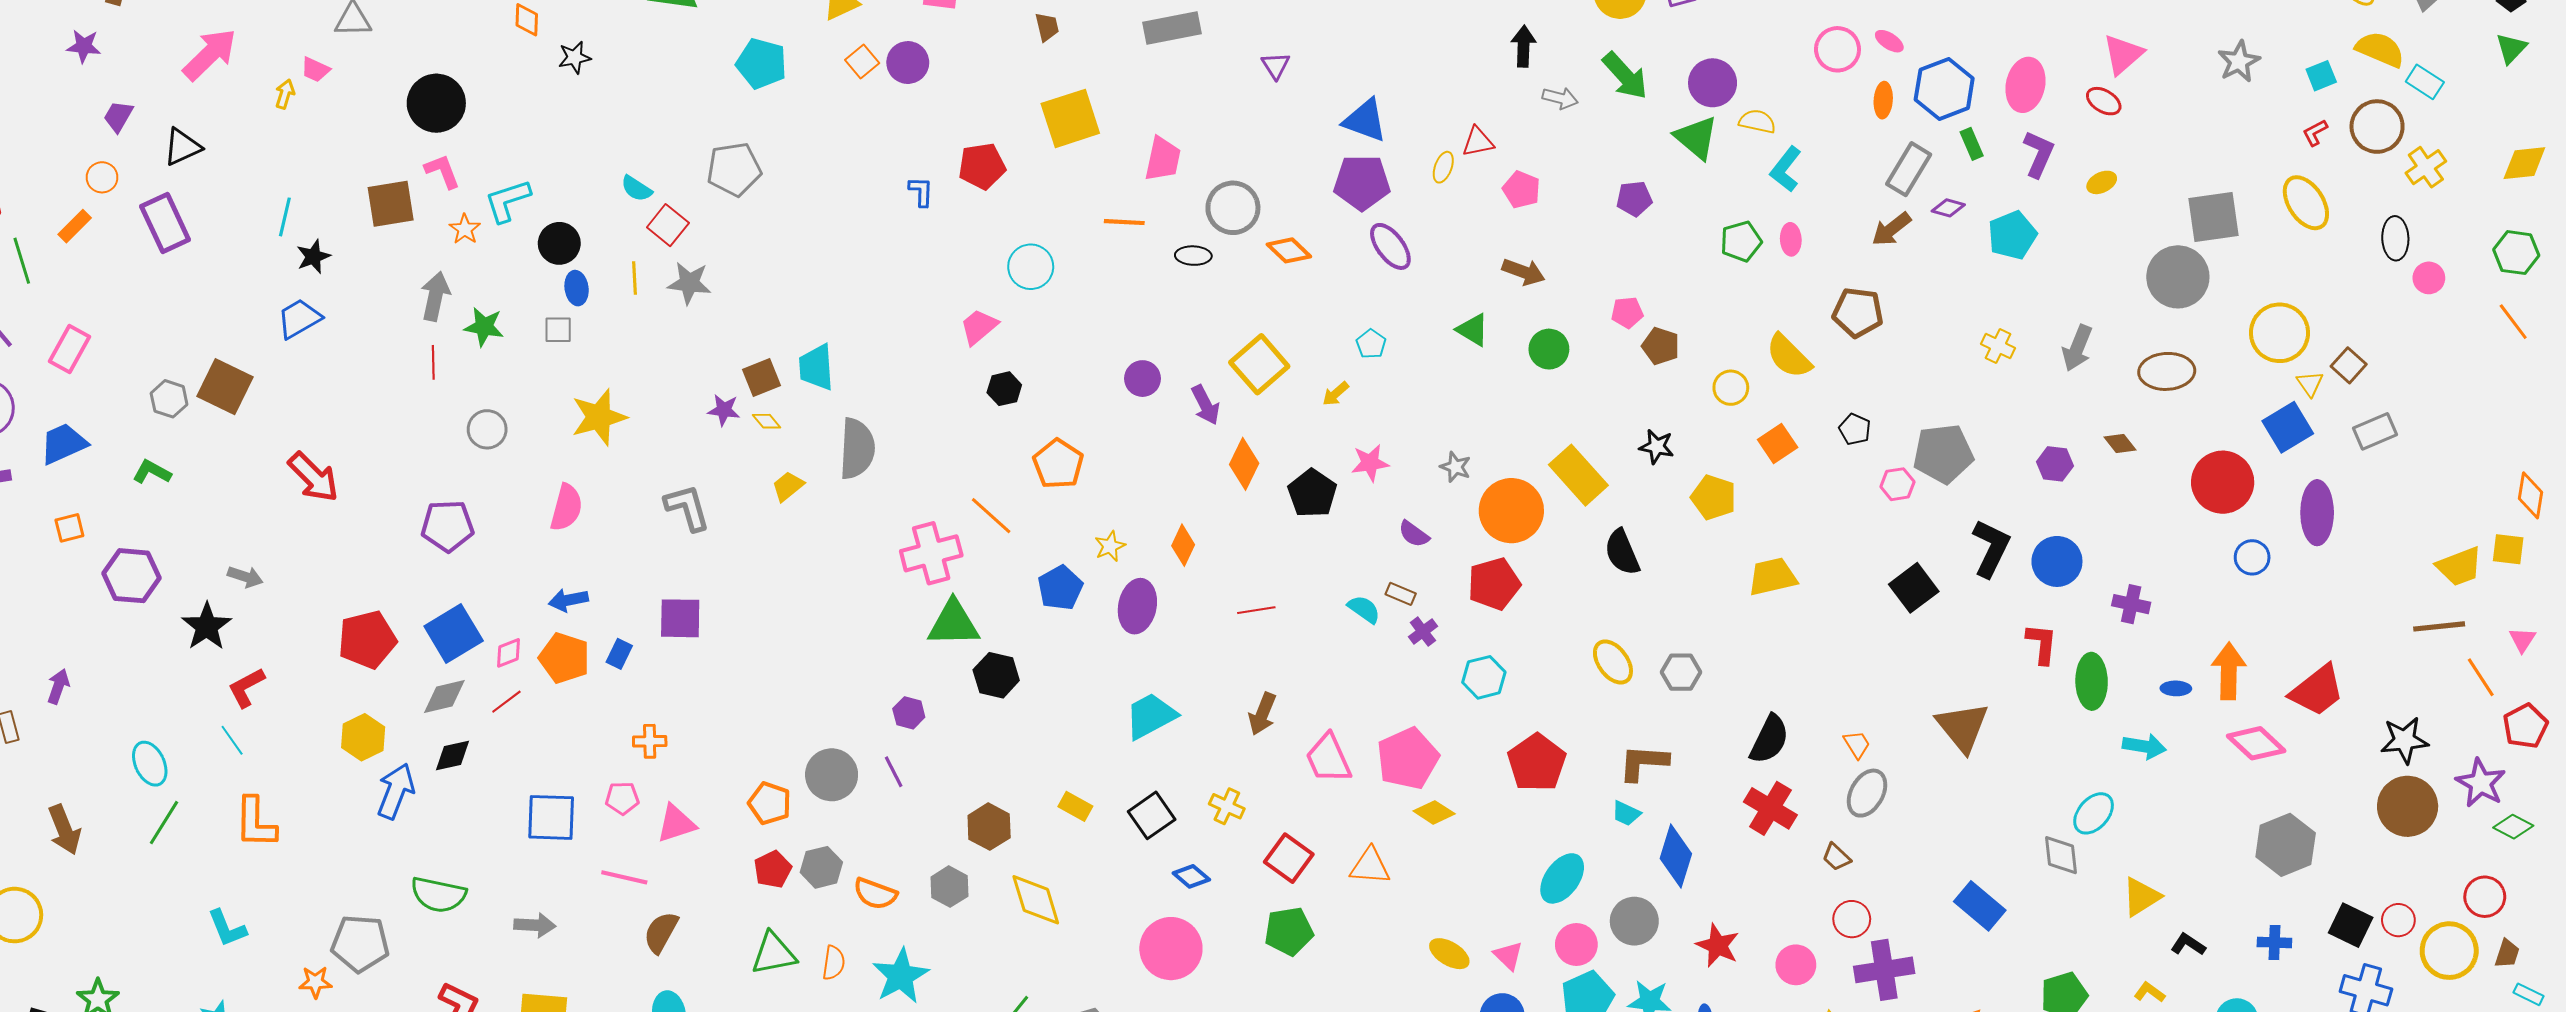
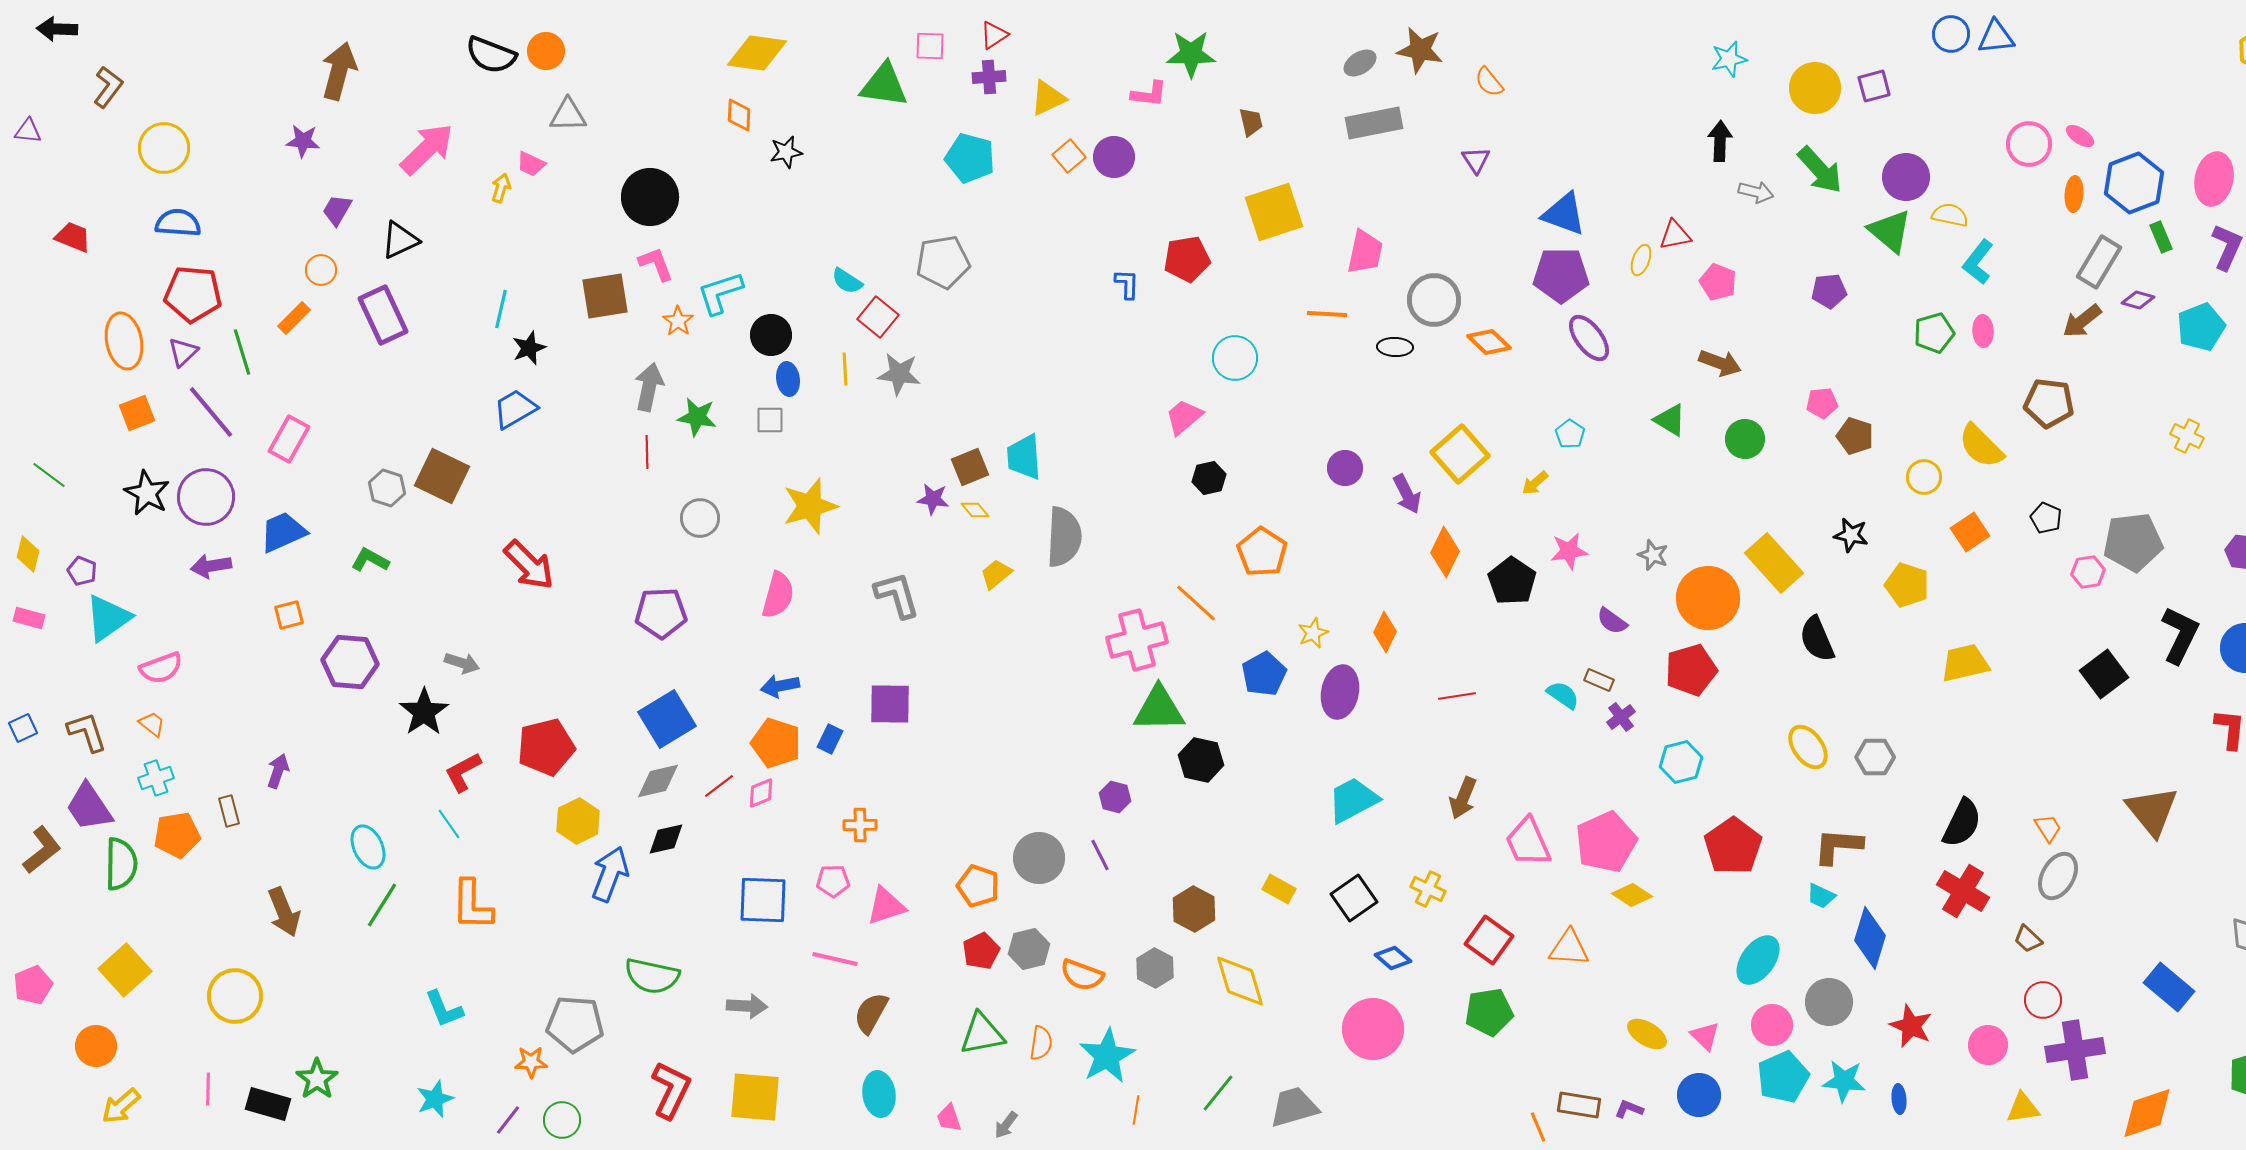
red pentagon: (367, 640) -> (546, 747), moved
pink diamond: (508, 653) -> (761, 793), moved

